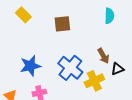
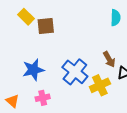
brown square: (62, 24) -> (46, 26), moved

